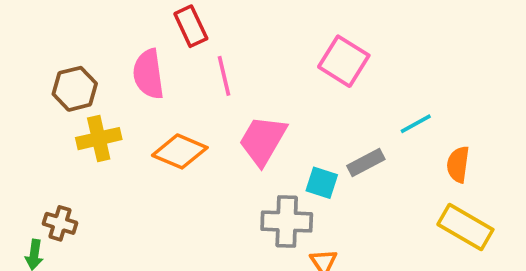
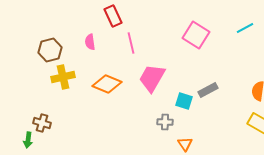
pink semicircle: (148, 74) -> (90, 42), size x0.6
cyan line: (416, 124) -> (245, 28), moved
gray cross: (287, 221) -> (165, 122), size x0.6

